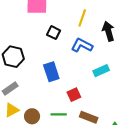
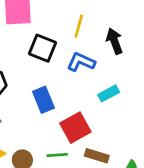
black square: (54, 33) -> (43, 48), size x1.5
red square: (74, 95) -> (75, 128), size x1.6

